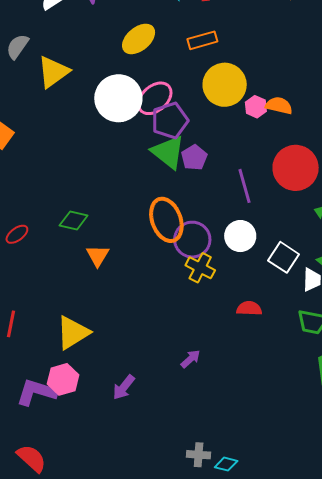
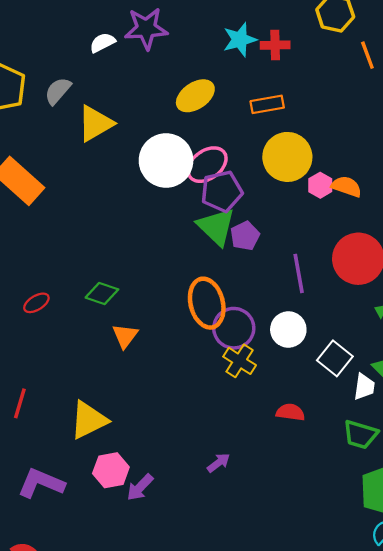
pink hexagon: (63, 379) -> (111, 470), moved

